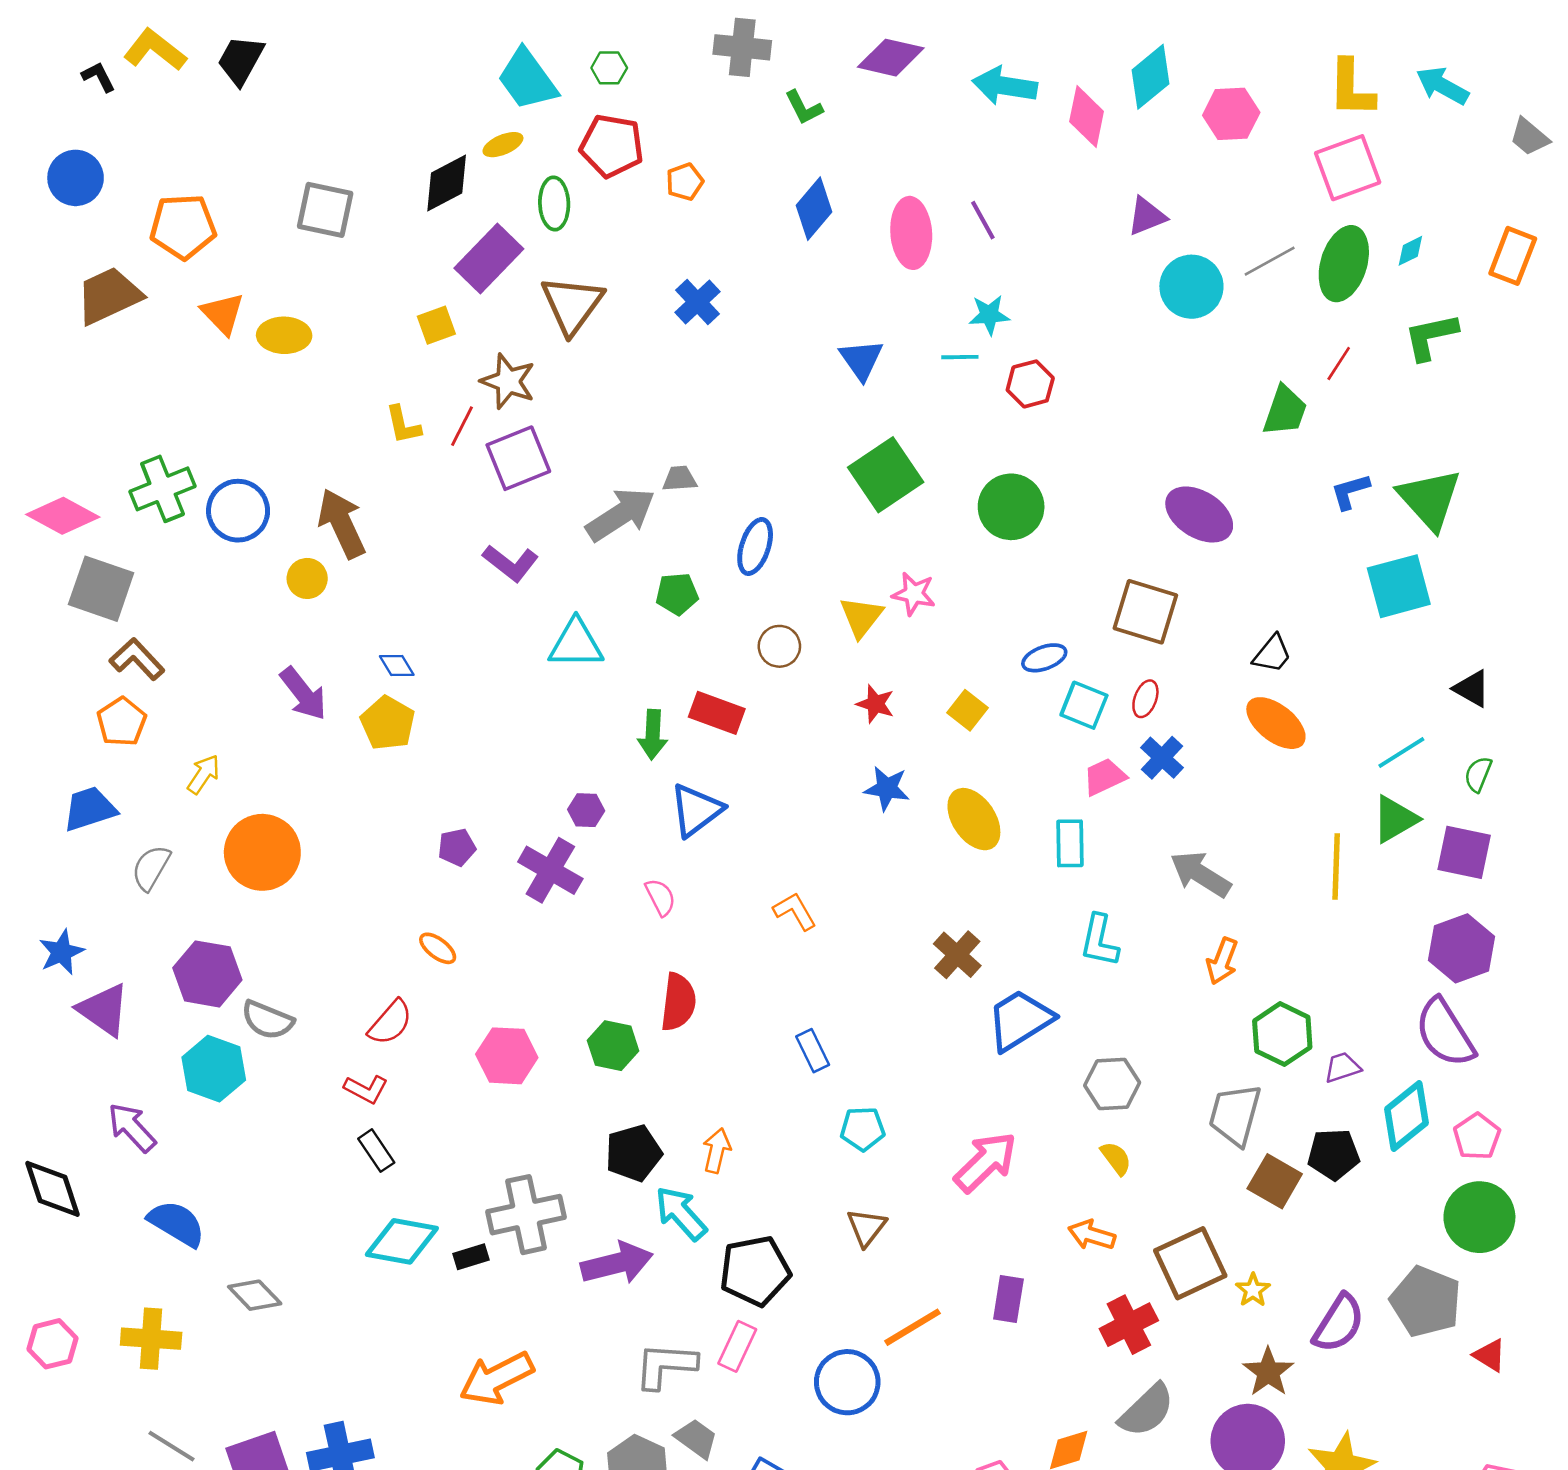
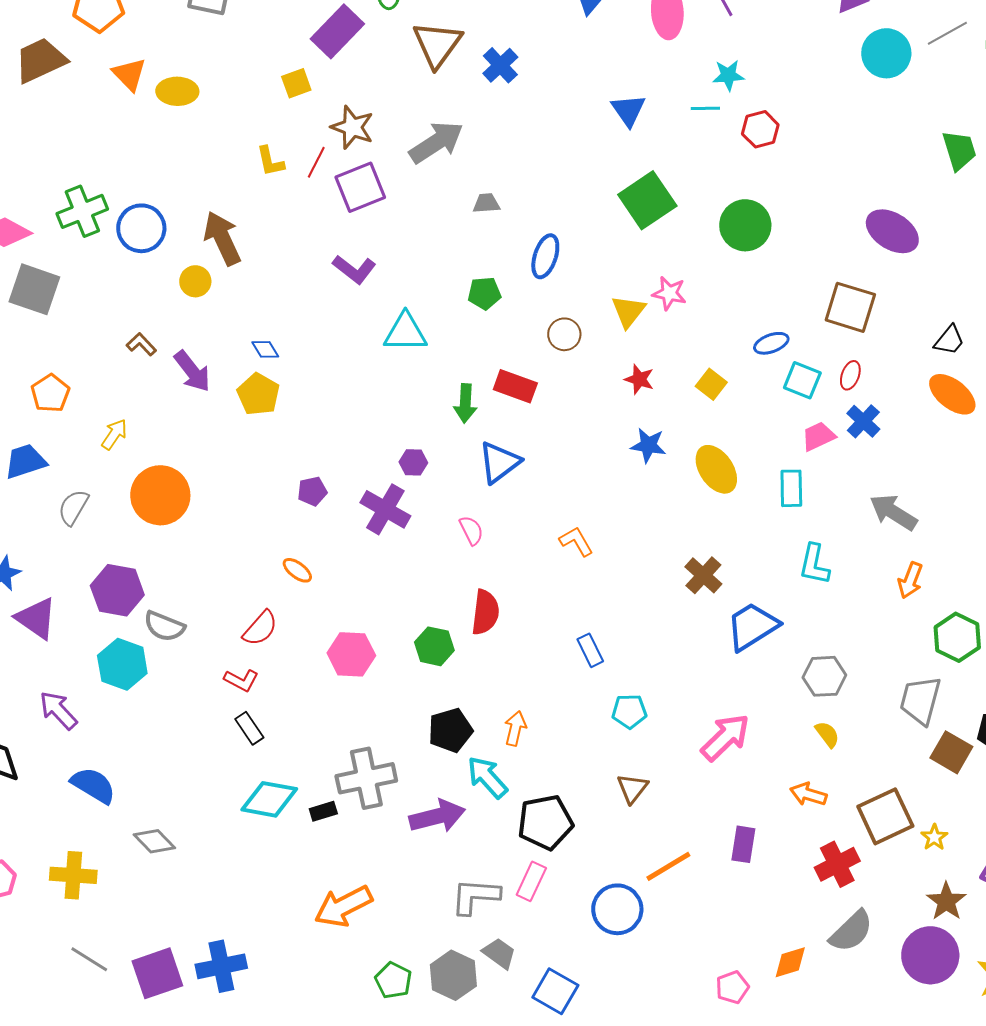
brown triangle: (572, 305) -> (437, 44), moved
green trapezoid: (1285, 411) -> (959, 150), turned -36
gray arrow: (621, 514) -> (436, 142), moved
brown L-shape: (137, 659) -> (141, 344), moved, size x0.7

